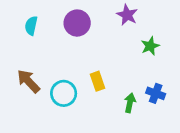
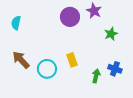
purple circle: (77, 23) -> (70, 17), moved
cyan semicircle: (31, 26) -> (16, 23), moved

